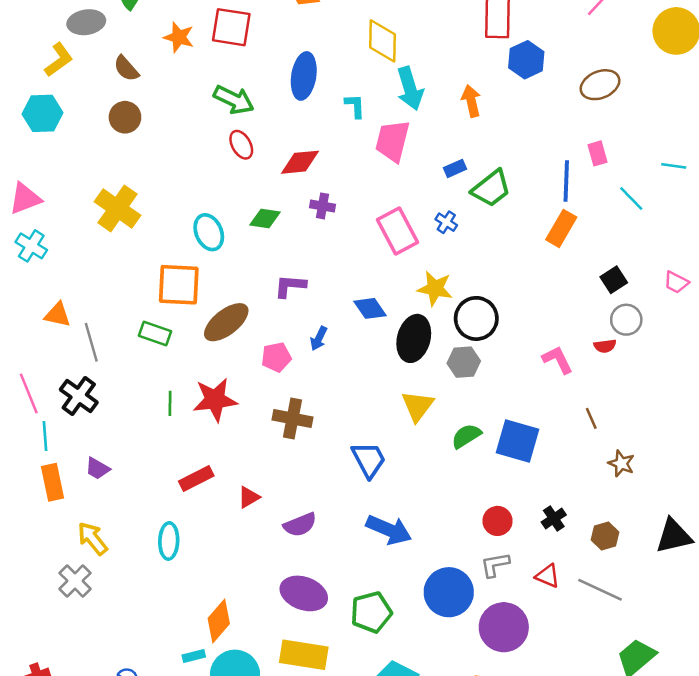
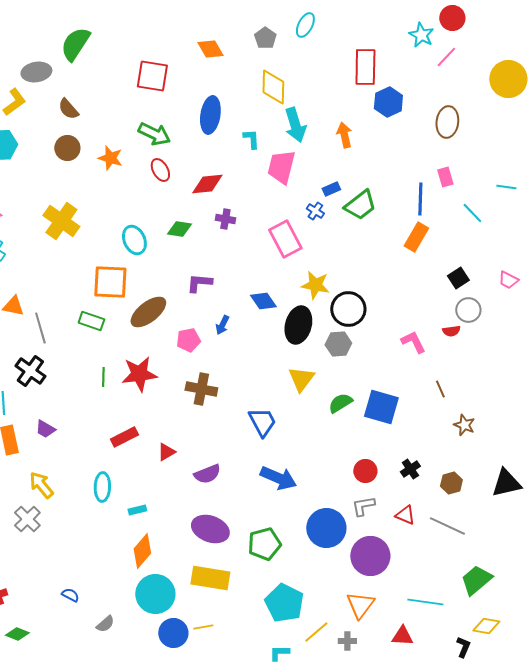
orange star: (179, 37) -> (110, 158), moved
brown ellipse: (600, 85) -> (447, 122), turned -60
blue cross: (446, 222) -> (315, 211), moved
cyan rectangle: (194, 656) -> (137, 510), moved

